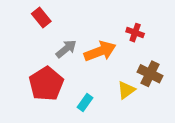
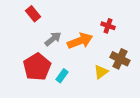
cyan rectangle: (85, 103) -> (62, 76), moved

